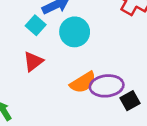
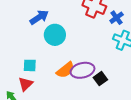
cyan square: (36, 25) -> (30, 65), moved, turned -32
red triangle: (33, 61) -> (26, 84), moved

